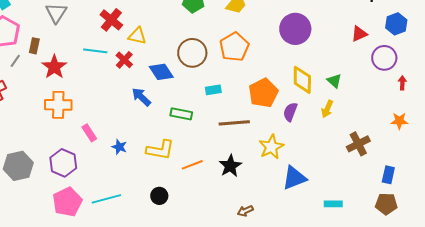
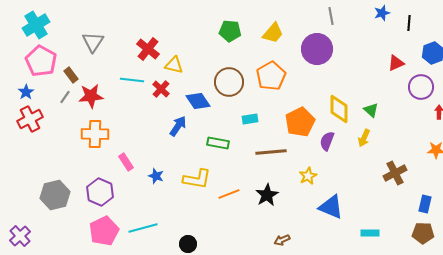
purple circle: (295, 29) -> (317, 49), moved
brown rectangle: (34, 46) -> (71, 75), turned -49
gray line: (15, 61) -> (65, 97), moved
red star: (54, 67) -> (91, 96), turned 30
blue arrow: (141, 97) -> (178, 126), turned 80
yellow star: (271, 147) -> (308, 176), size x0.7
blue triangle: (294, 178) -> (331, 207), turned 44
black circle: (159, 196) -> (188, 244), moved

